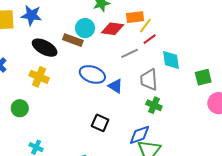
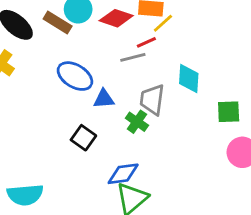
red line: (150, 39) -> (146, 42), moved
blue triangle: (115, 86) -> (104, 99), turned -49
green cross: (154, 105) -> (137, 122), moved
black square: (100, 123) -> (83, 138), moved

